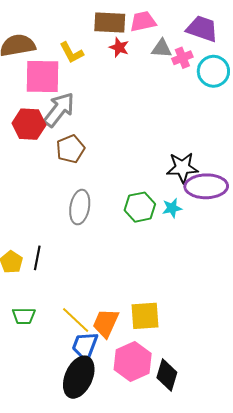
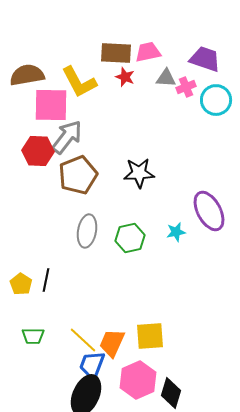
yellow L-shape: (71, 53) -> (79, 82), size x1.5
brown pentagon: (70, 149) -> (78, 175), size x1.4
black star: (182, 168) -> (139, 173), moved
purple ellipse: (206, 186) -> (209, 211), turned 63
green hexagon: (140, 207) -> (130, 238), moved

